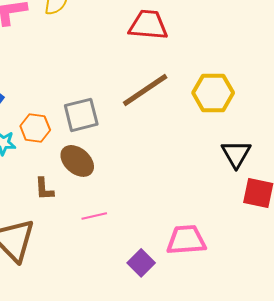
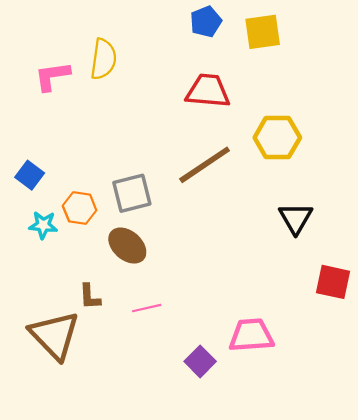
yellow hexagon: (213, 93) -> (277, 138), moved
black triangle: (236, 154) -> (296, 218), moved
brown L-shape: (44, 189) -> (90, 297), moved

